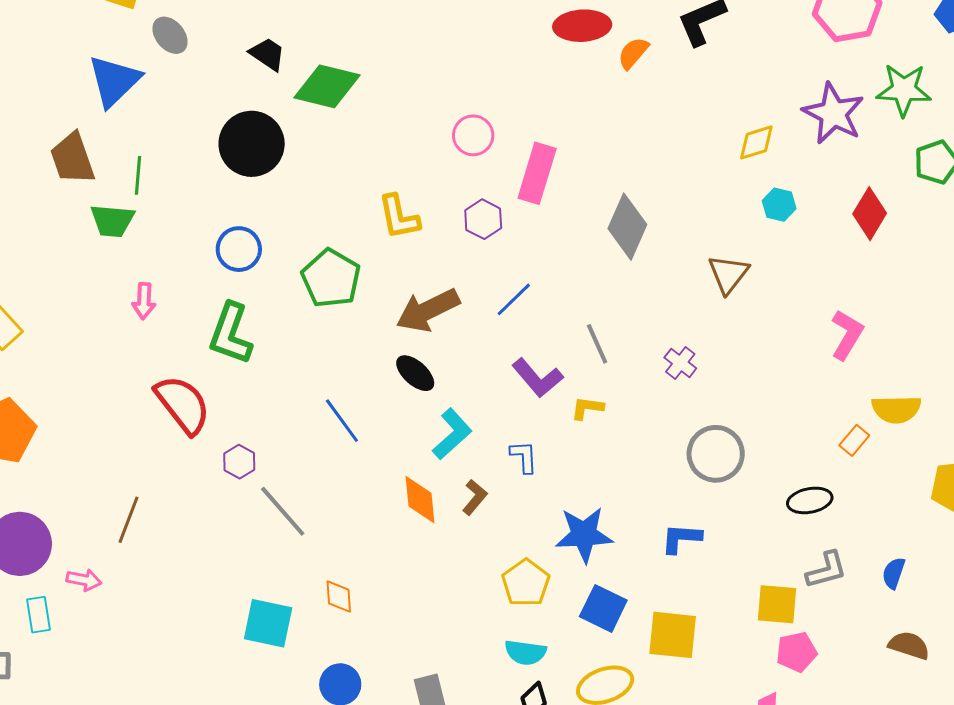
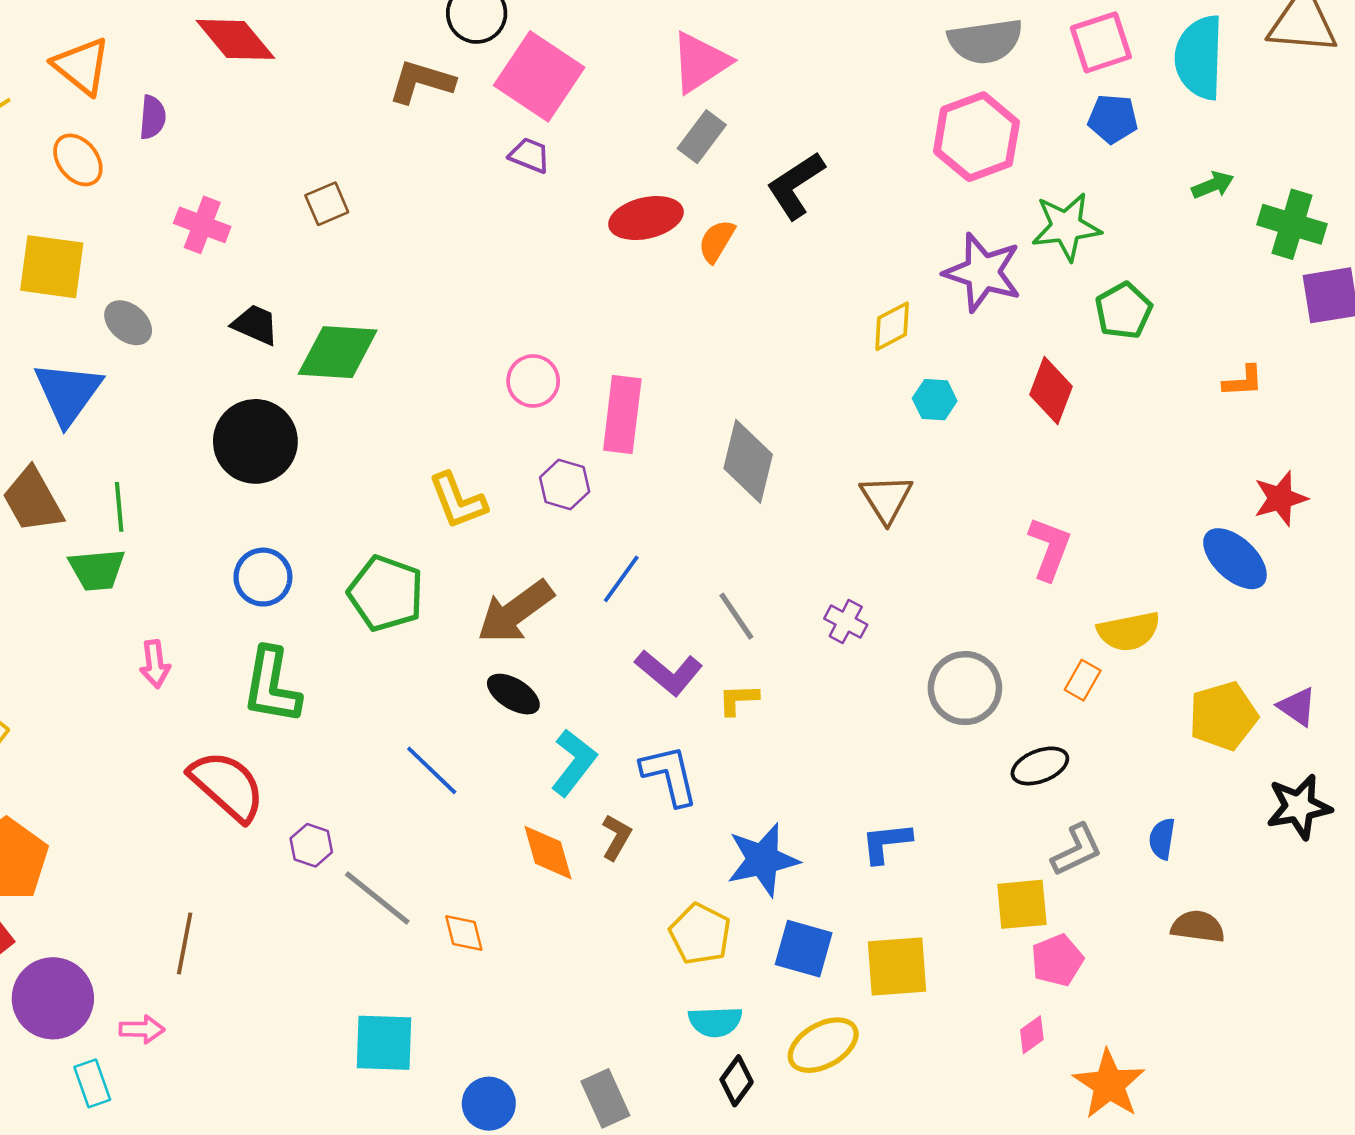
gray circle: (716, 454) -> (965, 688), moved
blue L-shape: (524, 457) -> (669, 775), size x1.5
orange diamond: (339, 597) -> (464, 933), moved

